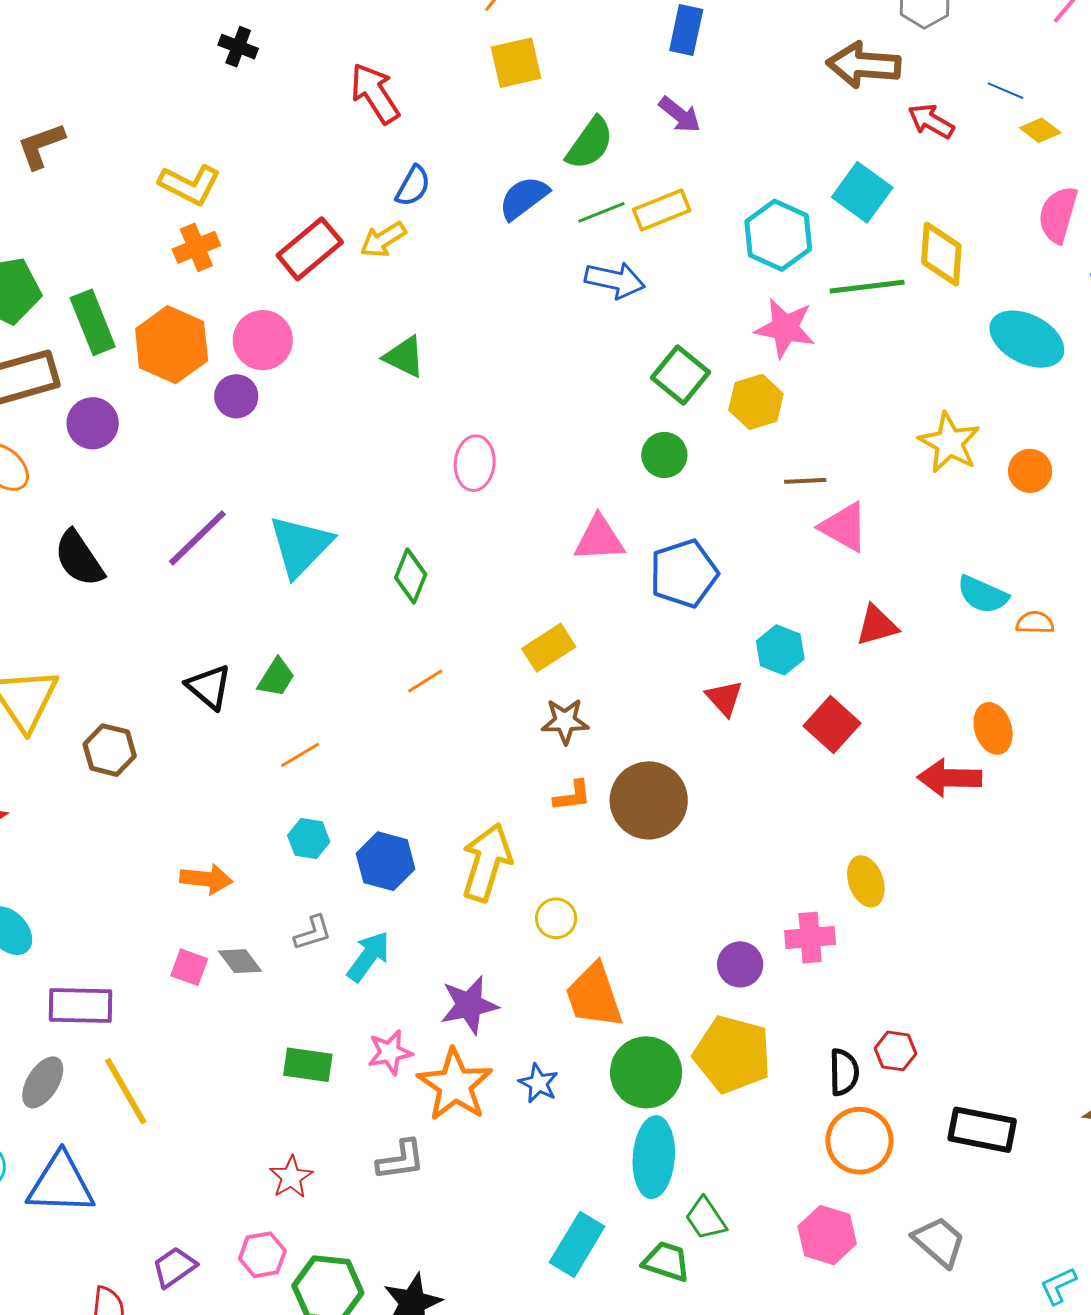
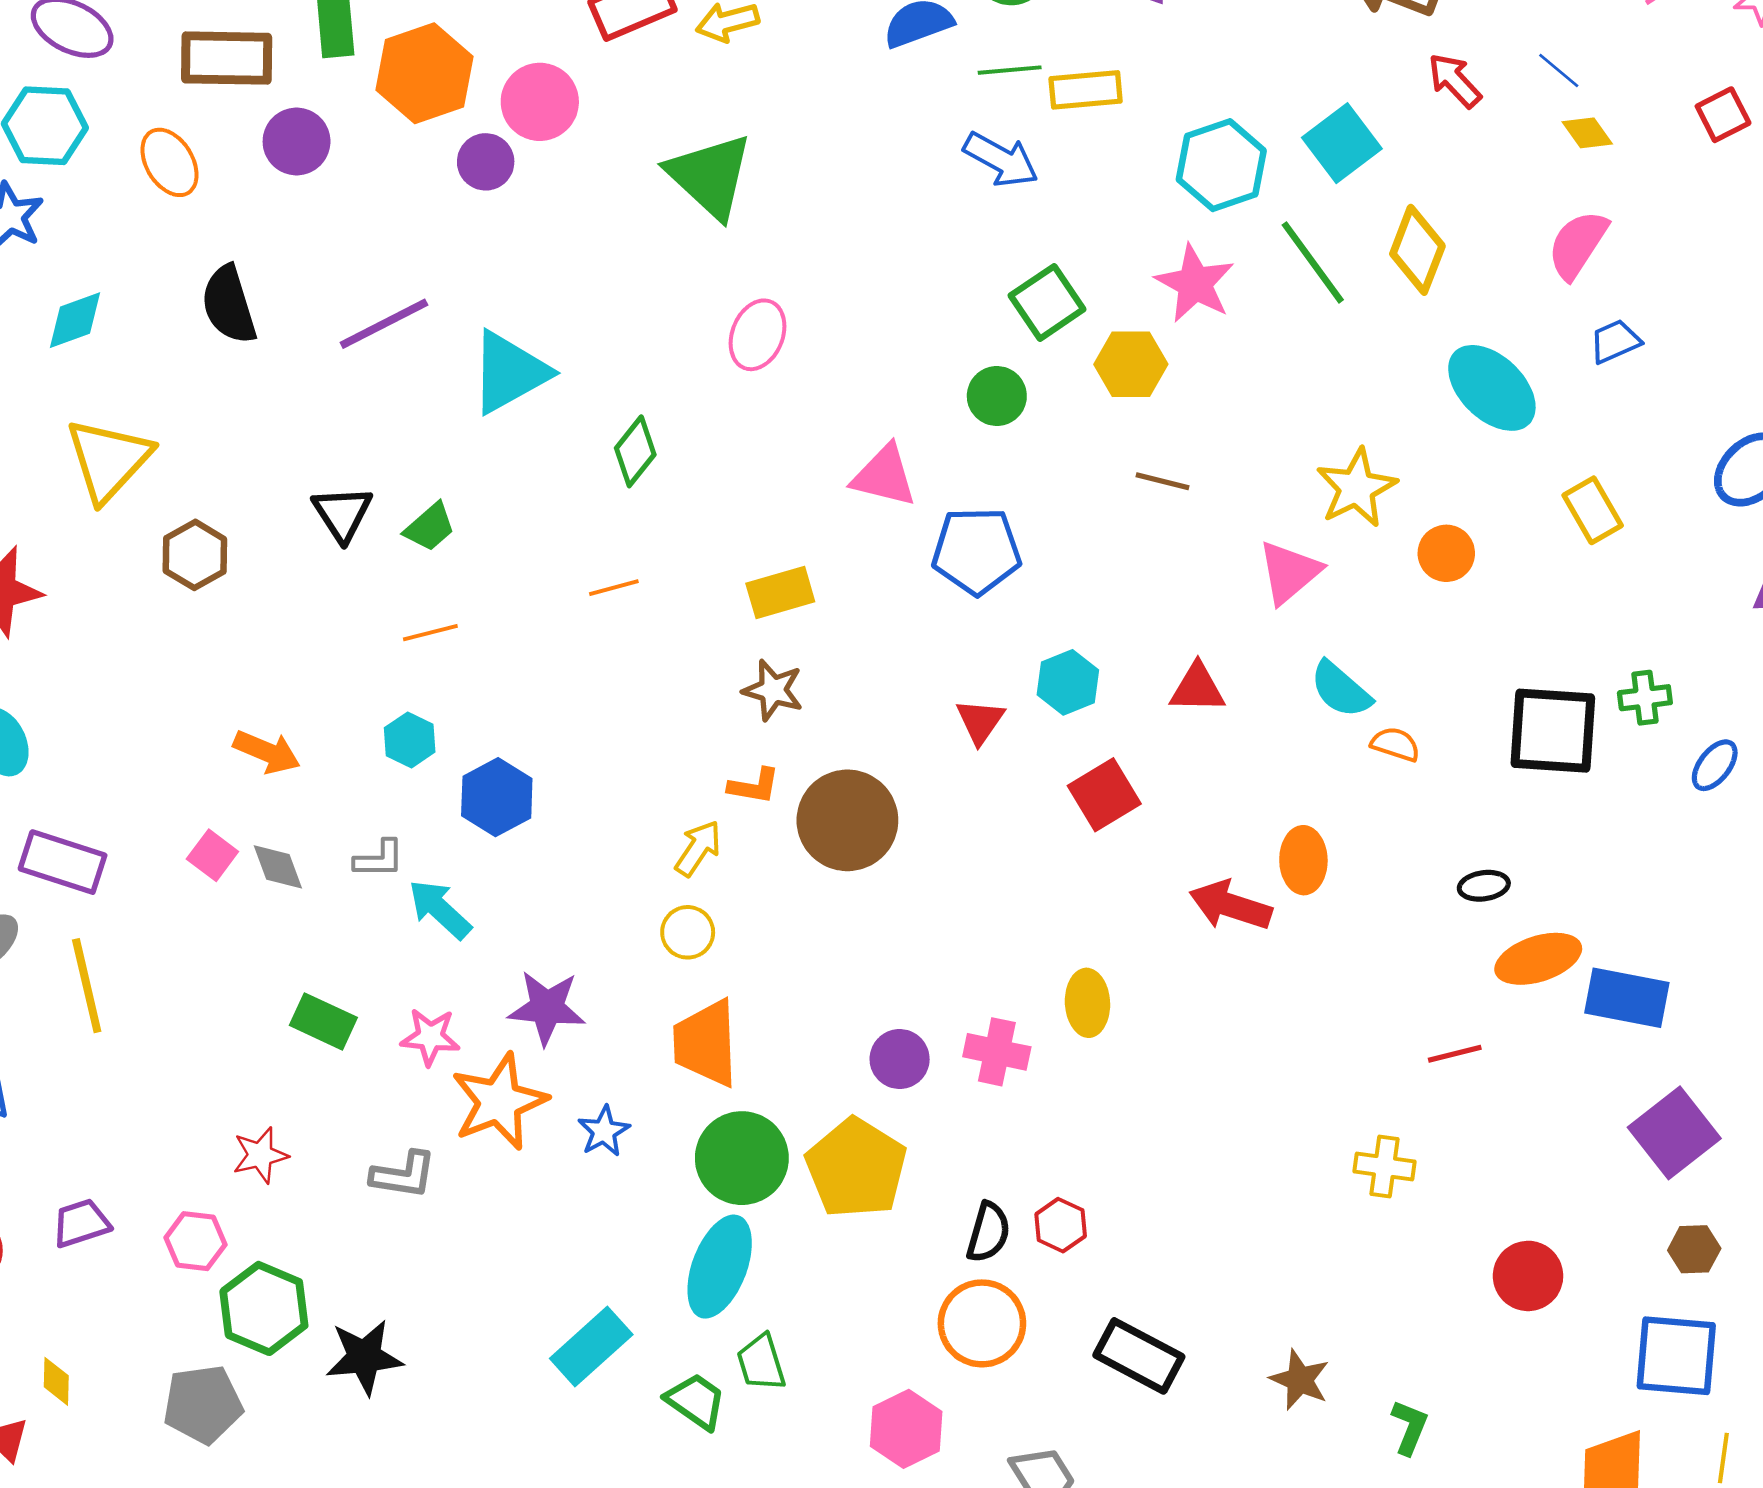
green line: (867, 287) -> (1313, 262), turned 44
green triangle: (404, 357) -> (710, 176), size x1.6
pink triangle: (844, 527) -> (1289, 572), moved, turned 34
yellow arrow: (487, 862) -> (698, 848), moved, size x0.6
cyan arrow: (368, 956) -> (440, 909), turned -100

